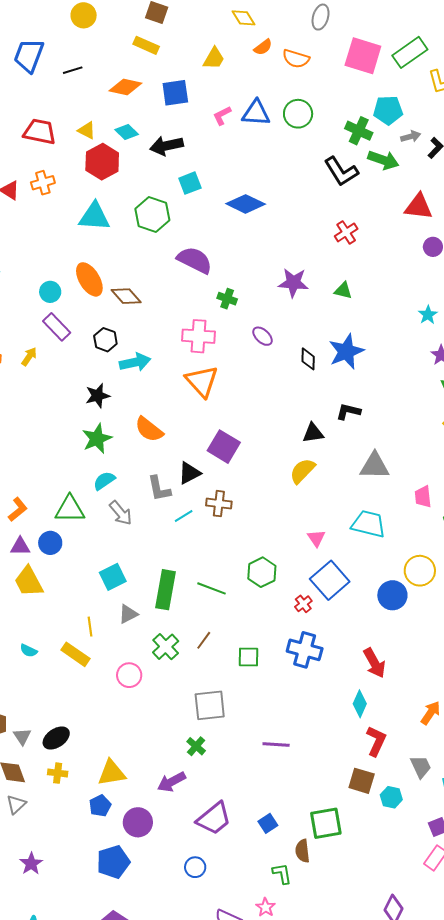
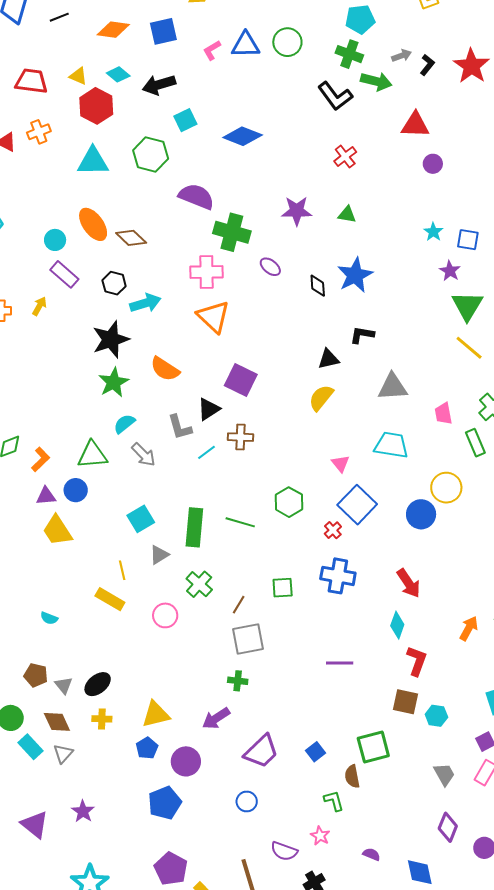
cyan pentagon: (388, 110) -> (360, 19), moved
green cross: (227, 299) -> (232, 232), size x1.8
black star: (98, 396) -> (111, 339), size x1.5
brown line: (204, 640) -> (239, 605), moved
cyan semicircle: (29, 651) -> (49, 618), moved
purple line: (276, 744) -> (340, 663), moved
green cross: (196, 746) -> (238, 681), turned -30
gray trapezoid: (421, 767) -> (444, 774), moved

